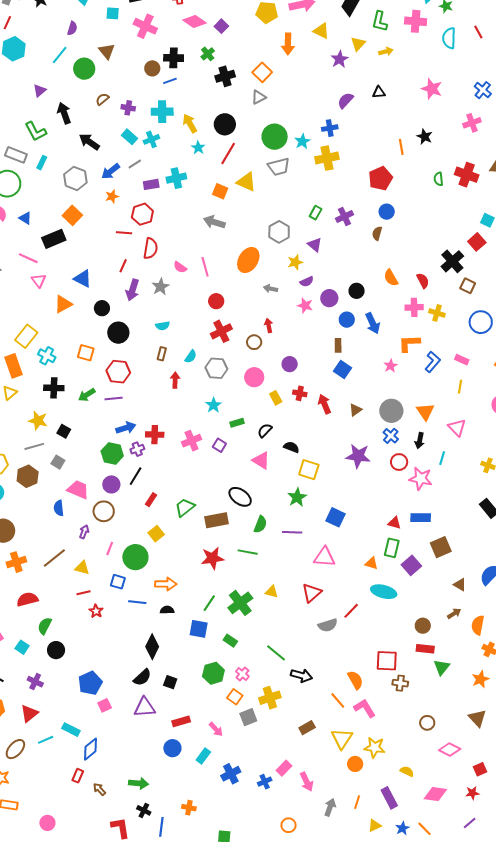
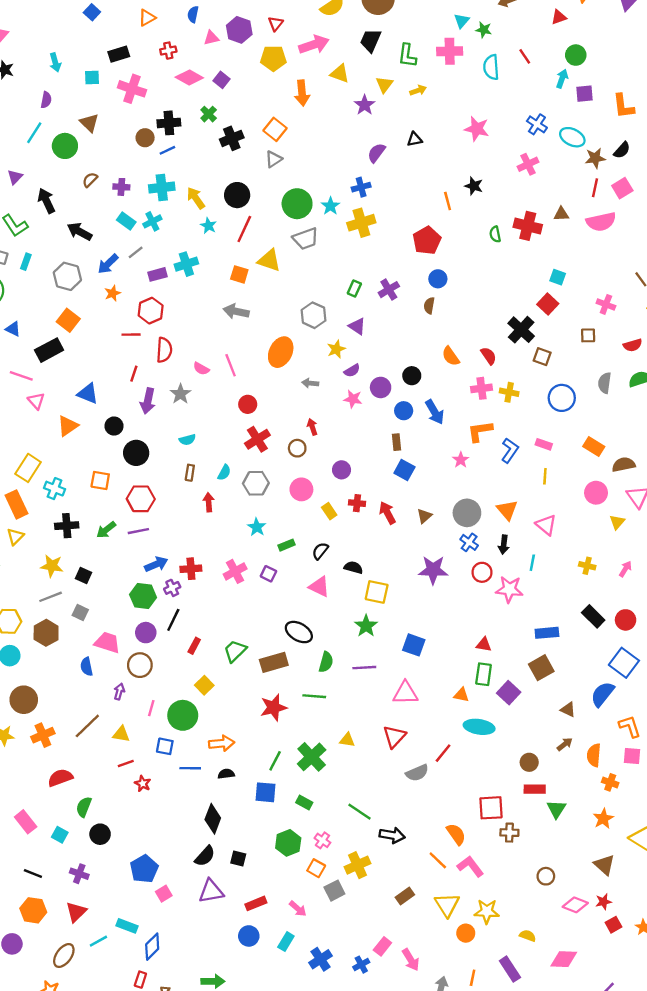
blue rectangle: (421, 518) -> (547, 633), moved
red star: (472, 793) -> (603, 902), moved

